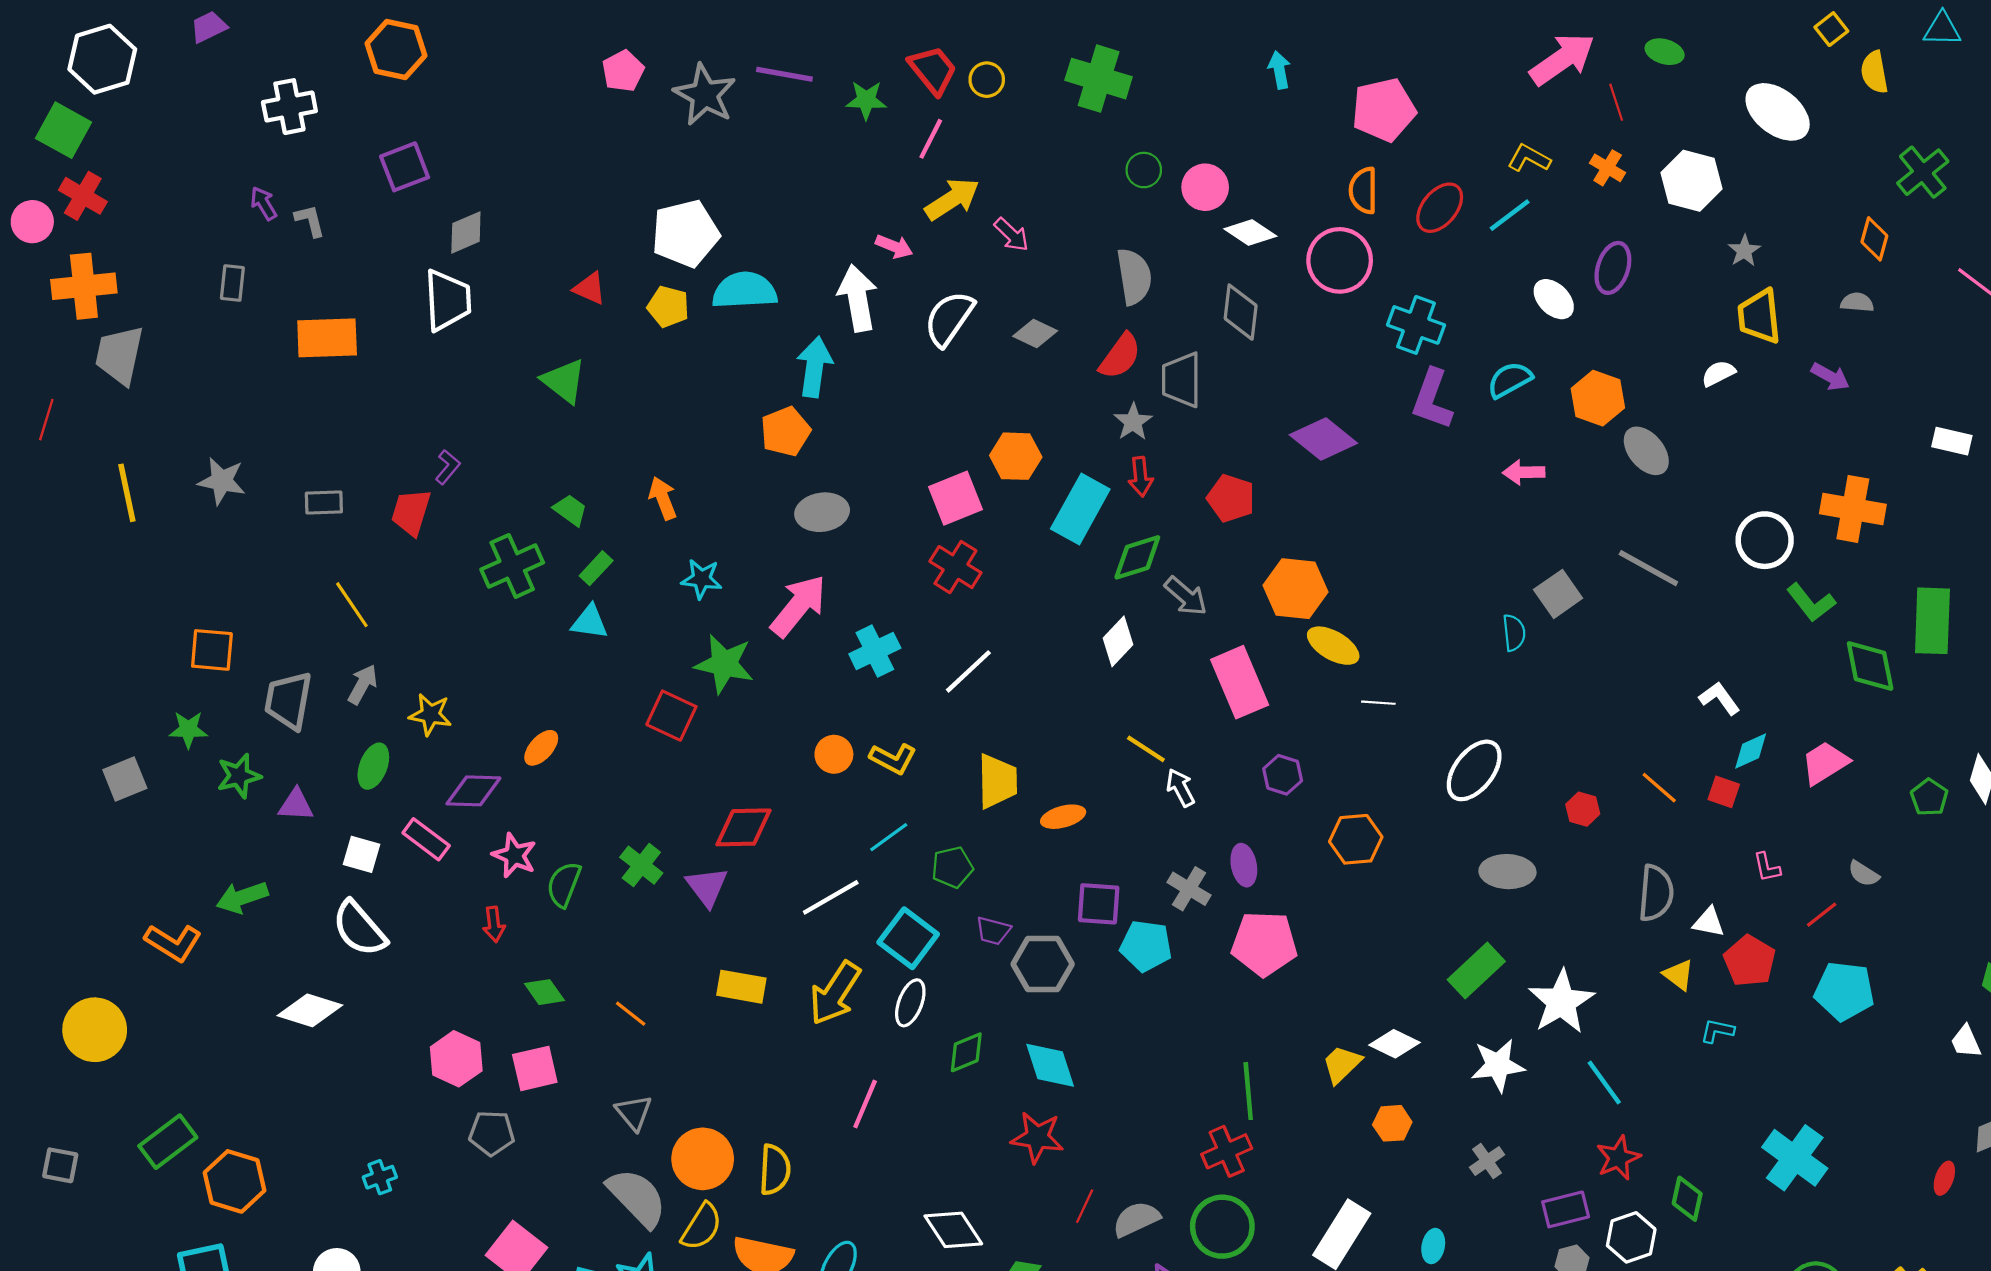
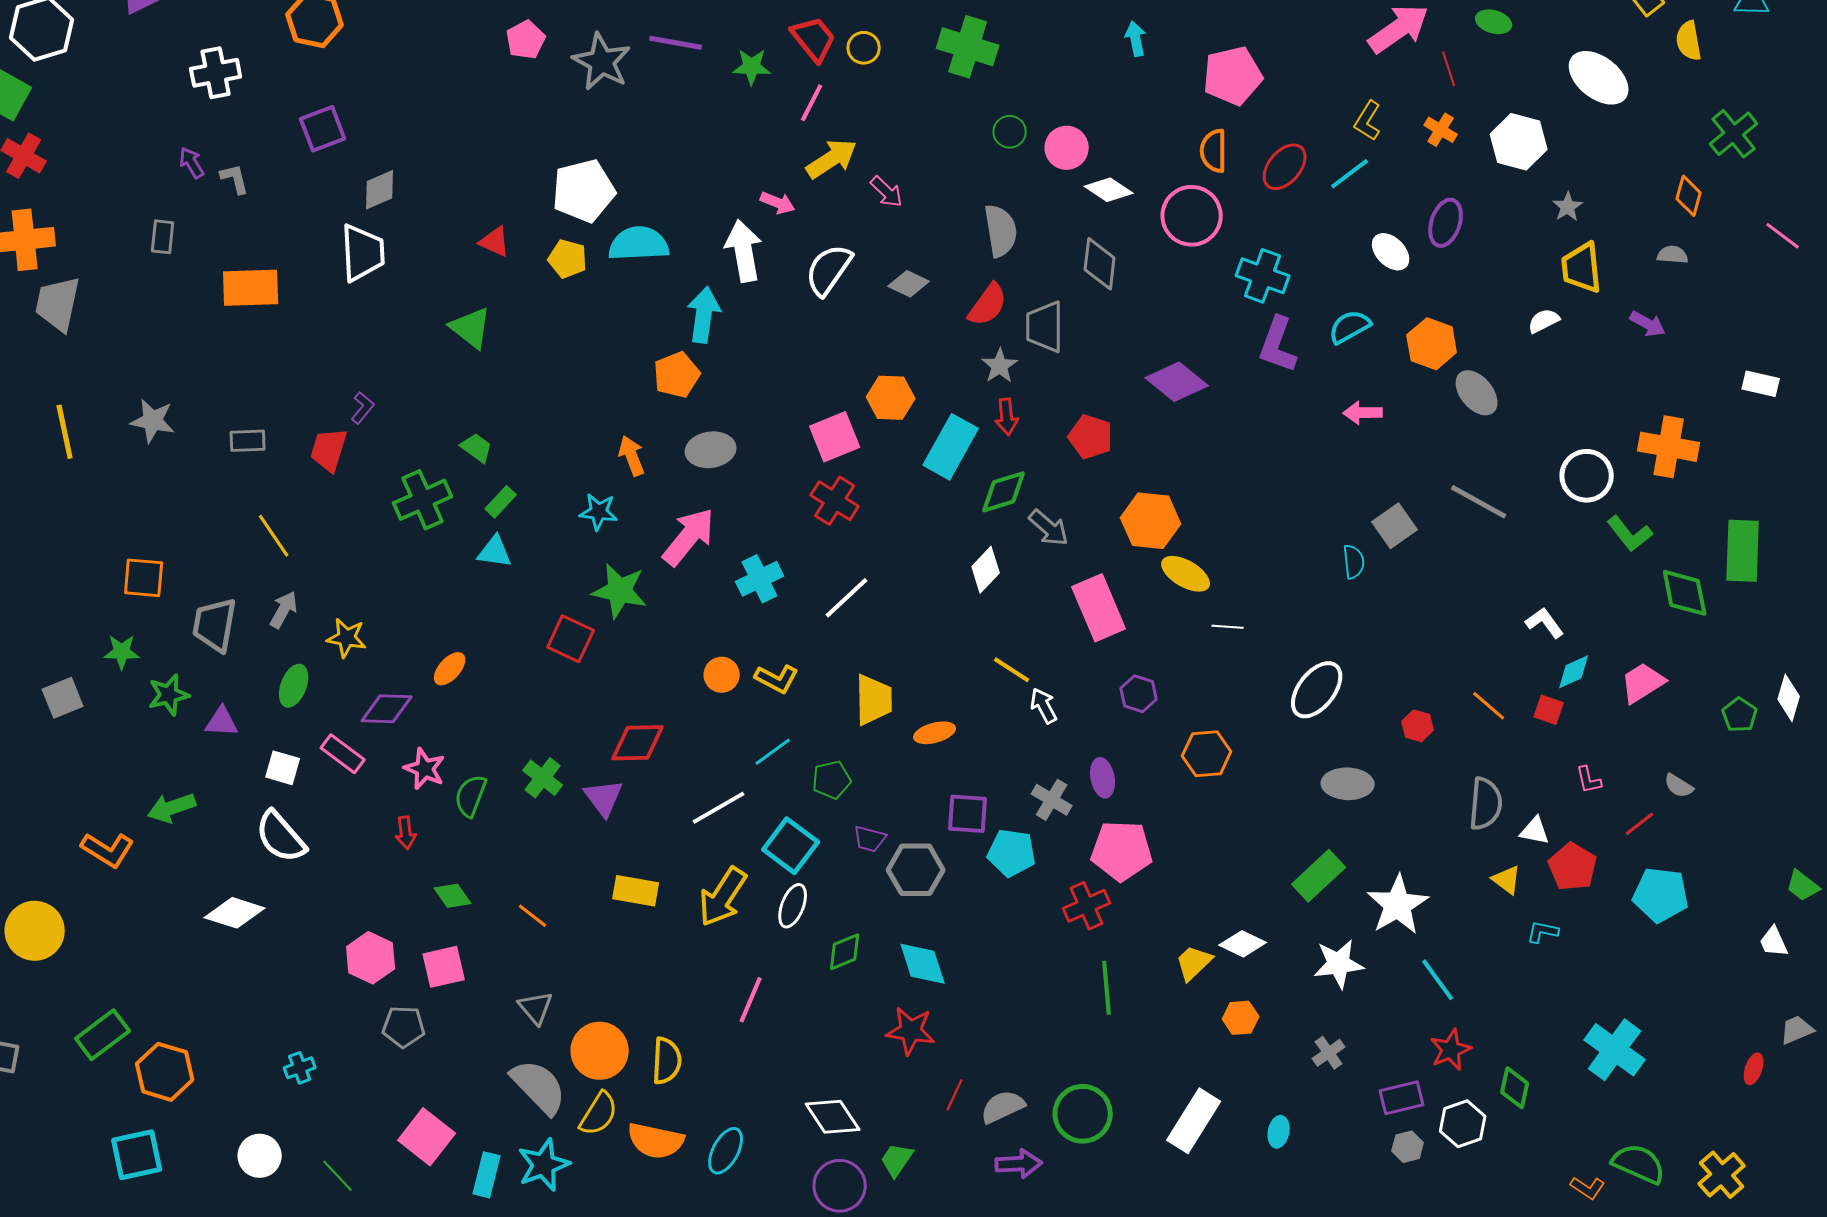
yellow L-shape: (1529, 158) -> (1368, 121), turned -87
orange arrow: (663, 498) -> (632, 456), moved
red cross: (1227, 1151) -> (1087, 906), moved

